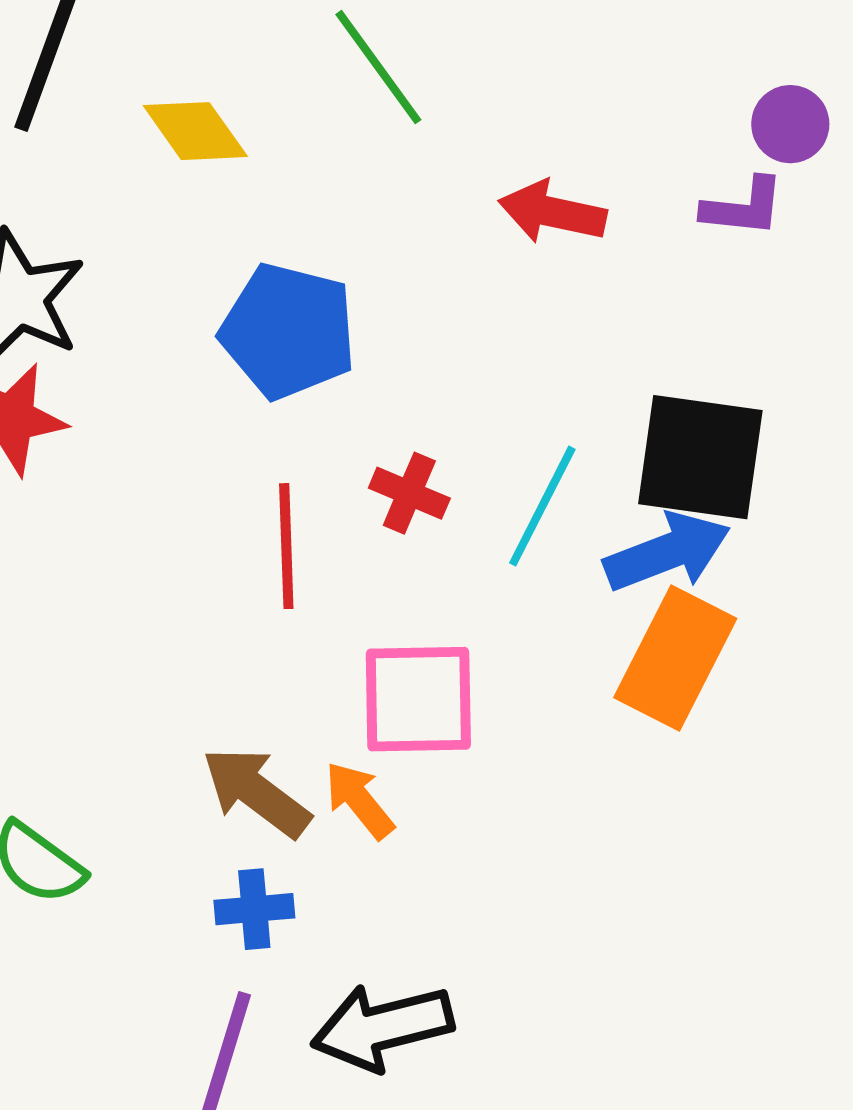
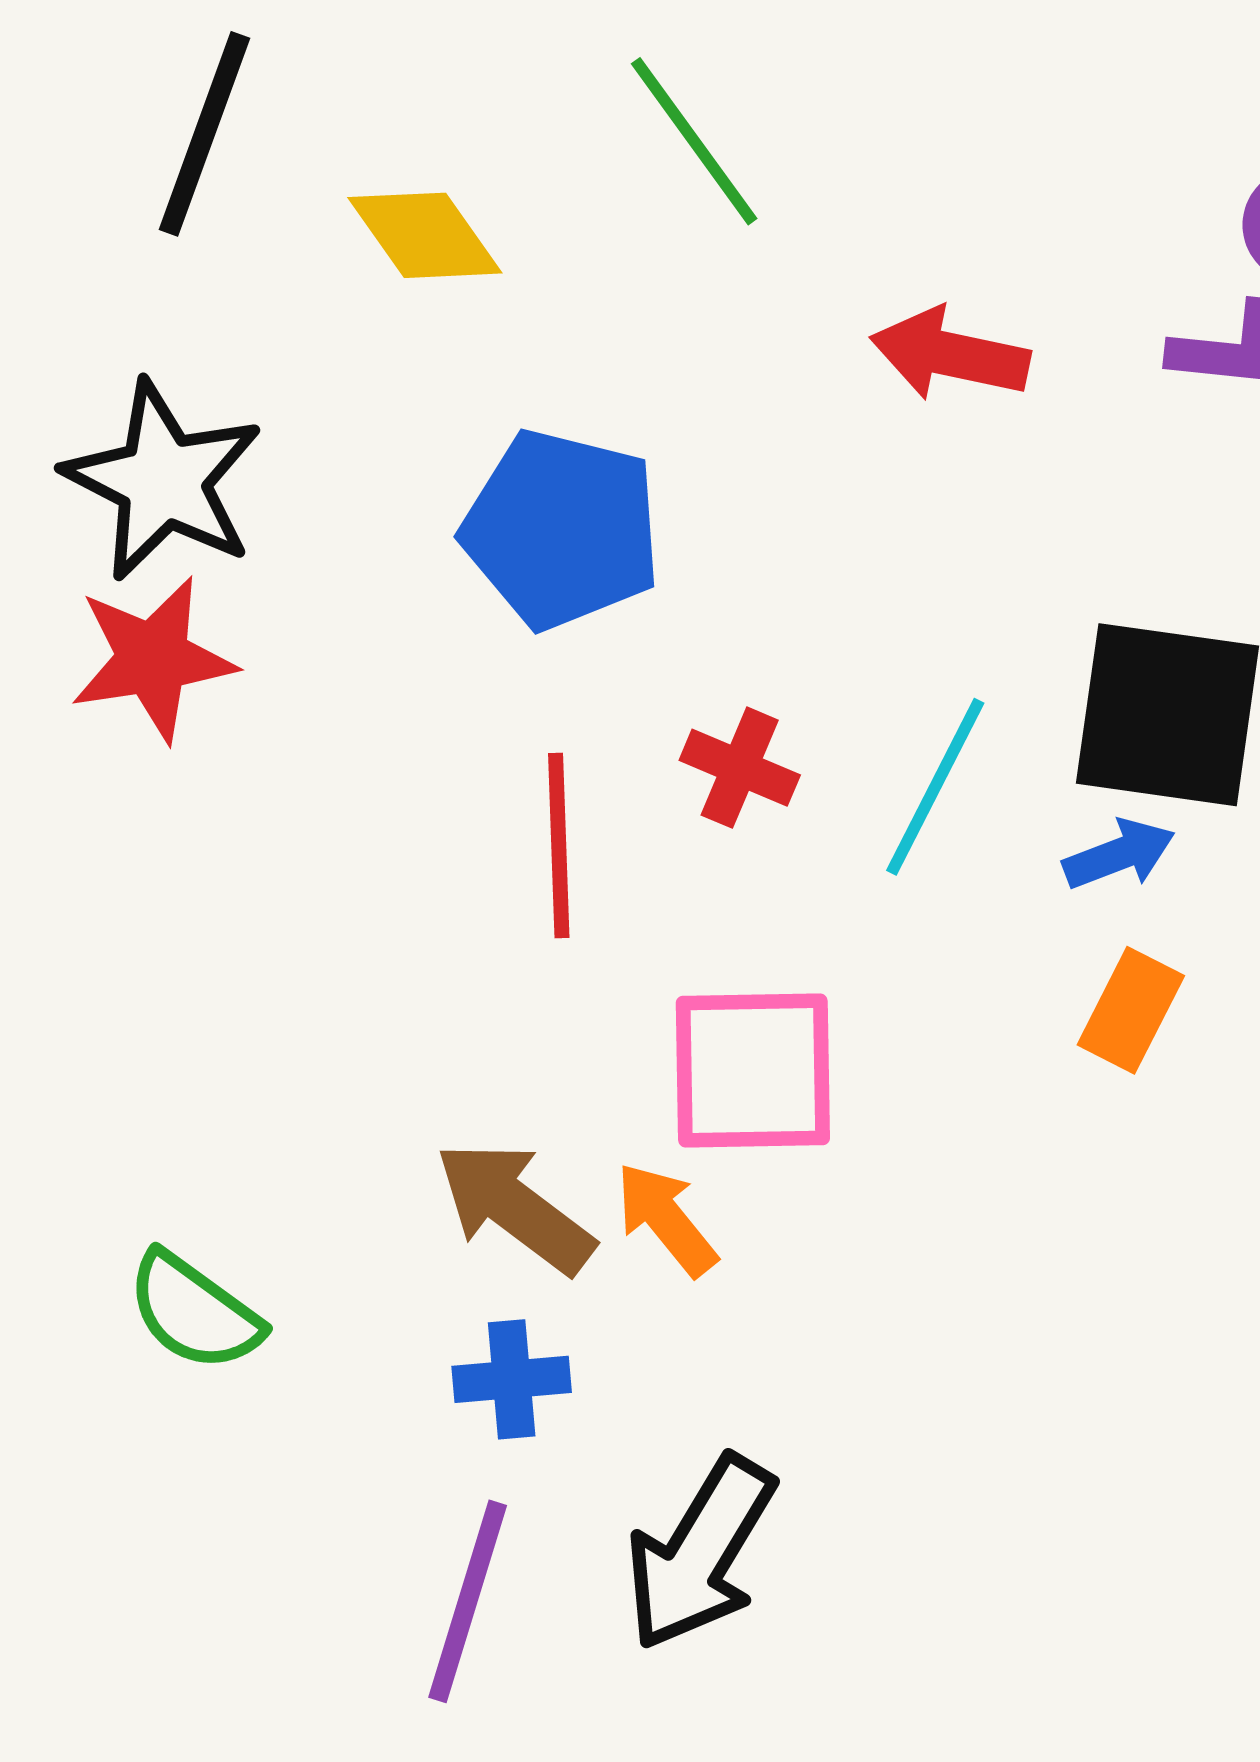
blue arrow: (667, 552) -> (1119, 854), size x0.6
orange rectangle: (675, 658) -> (1131, 1010), size x0.6
black arrow: (382, 1027) -> (700, 1553), turned -45

